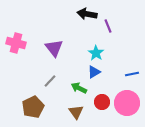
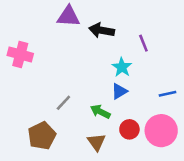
black arrow: (87, 14) -> (102, 30), moved
purple line: (108, 26) -> (143, 43), moved
purple triangle: (54, 48) -> (69, 16), moved, turned -48

